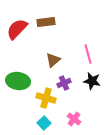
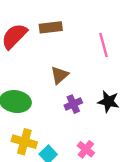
pink line: (88, 54) -> (103, 45), moved
yellow cross: (46, 98) -> (24, 142), moved

